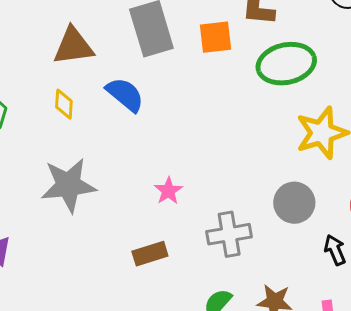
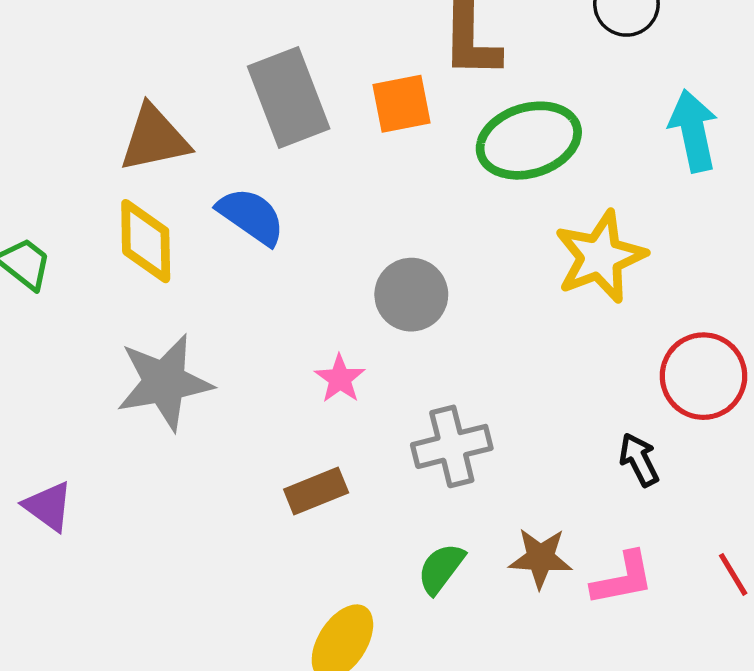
yellow diamond: (64, 104) -> (146, 241), size x1.6
gray circle: (294, 203) -> (411, 295), moved

